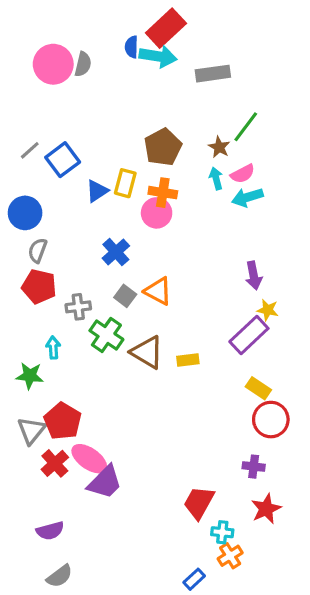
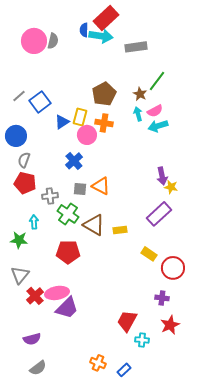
pink circle: (157, 213) -> (87, 135), moved
gray square: (125, 296) -> (80, 189), turned -32
yellow star: (268, 310) -> (171, 187), moved
yellow rectangle: (258, 388) -> (149, 254), moved
red pentagon: (63, 421) -> (68, 252), moved, turned -30
pink ellipse: (89, 459) -> (57, 293), turned -45
orange cross: (230, 556) -> (98, 363), moved, turned -35

